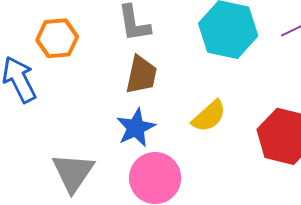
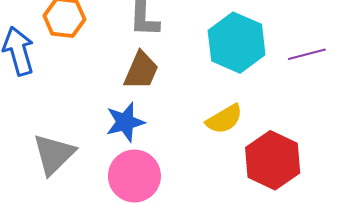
yellow semicircle: (209, 116) -> (224, 119), moved

